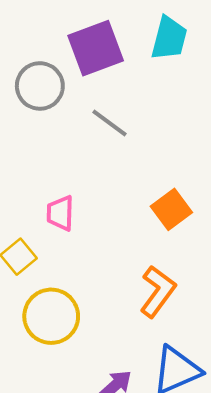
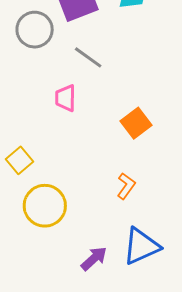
pink trapezoid: (60, 213) -> (65, 98), moved
orange L-shape: (158, 291) -> (126, 186), size x0.7

